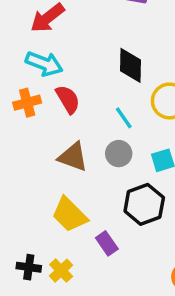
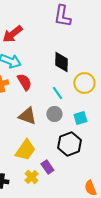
yellow trapezoid: (70, 215) -> (25, 150), turned -100
yellow cross: (61, 271) -> (31, 177), moved

